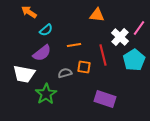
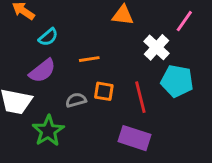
pink line: (139, 28) -> (184, 21), moved
red line: (103, 55) -> (140, 97), moved
cyan pentagon: (134, 60) -> (177, 81), turned -30

